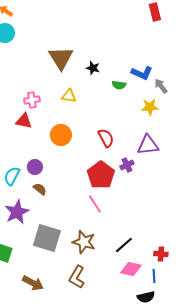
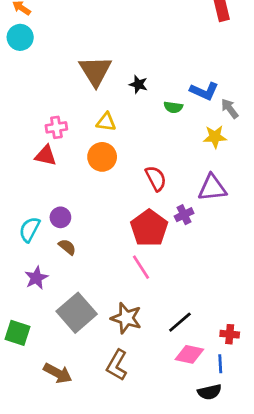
orange circle: (61, 135) -> (102, 157), moved
purple star: (17, 212) -> (36, 278), size x0.7
gray square: (47, 238) -> (77, 313), turned 32

